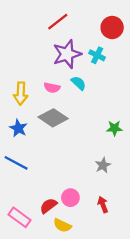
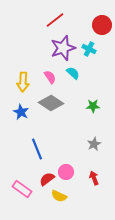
pink semicircle: (52, 88) -> (50, 77), turned -136
green star: (114, 128) -> (93, 106), moved
blue line: (16, 163) -> (37, 149), moved, turned 40

